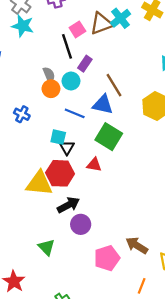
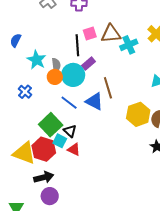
cyan cross: (120, 18) -> (129, 45), moved
cyan star: (23, 26) -> (37, 60), moved
cyan circle: (71, 81) -> (73, 75), size x1.5
cyan square: (58, 137) -> (60, 141), moved
green square: (109, 137) -> (51, 125), moved
black triangle: (67, 148) -> (70, 131), moved, turned -32

